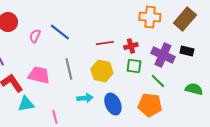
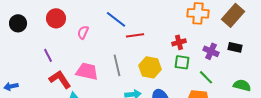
blue line: (60, 32) -> (116, 19), moved
red line: (105, 43) -> (135, 35), moved
purple cross: (163, 55) -> (211, 51), size x0.7

